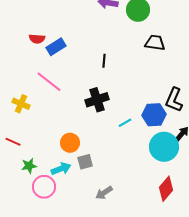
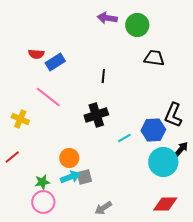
red line: (13, 142) -> (12, 157), turned -63
green star: (29, 166) -> (42, 182), moved
cyan arrow: (61, 169) -> (70, 177), moved
red diamond: (166, 189) -> (165, 204), turned 50

